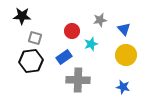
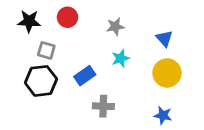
gray star: (100, 20) -> (115, 27), moved
red circle: (72, 31) -> (68, 17), moved
gray cross: (78, 80) -> (103, 106), size x0.7

